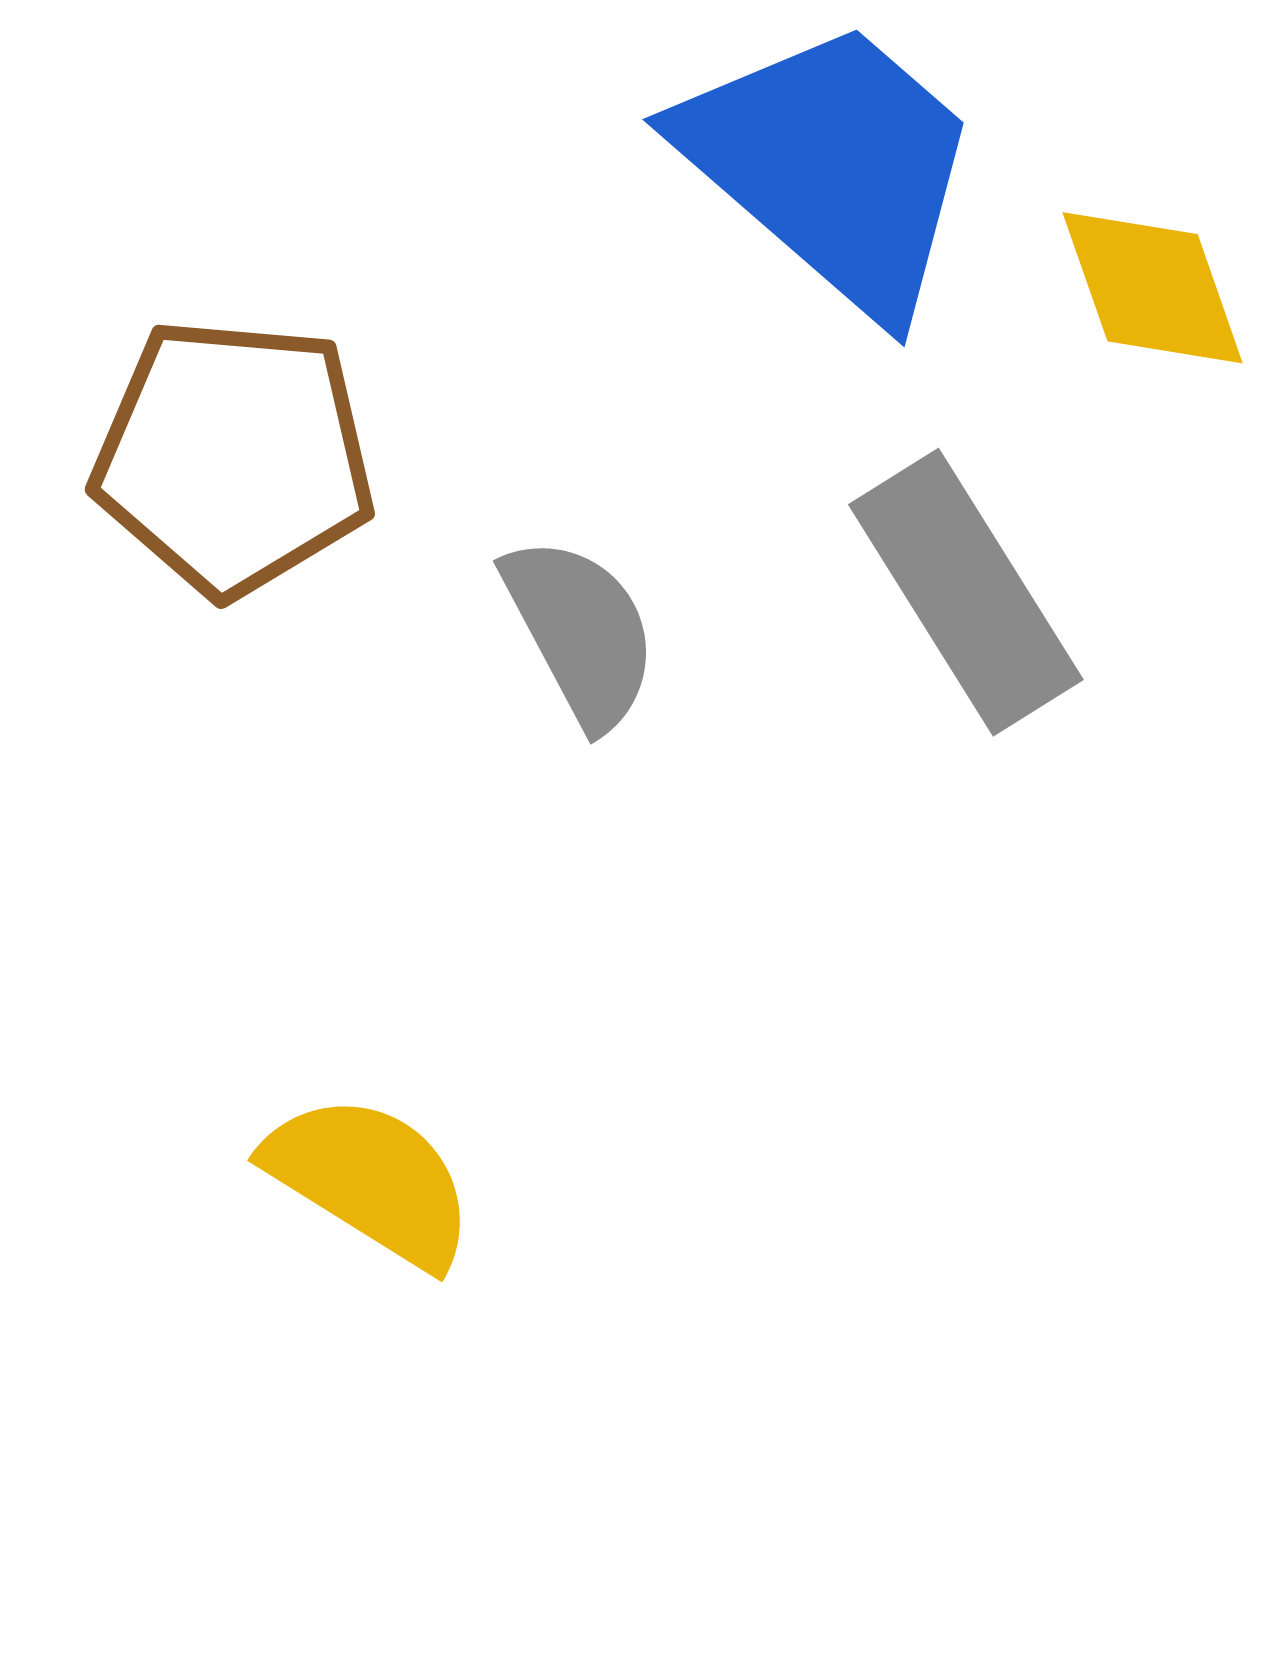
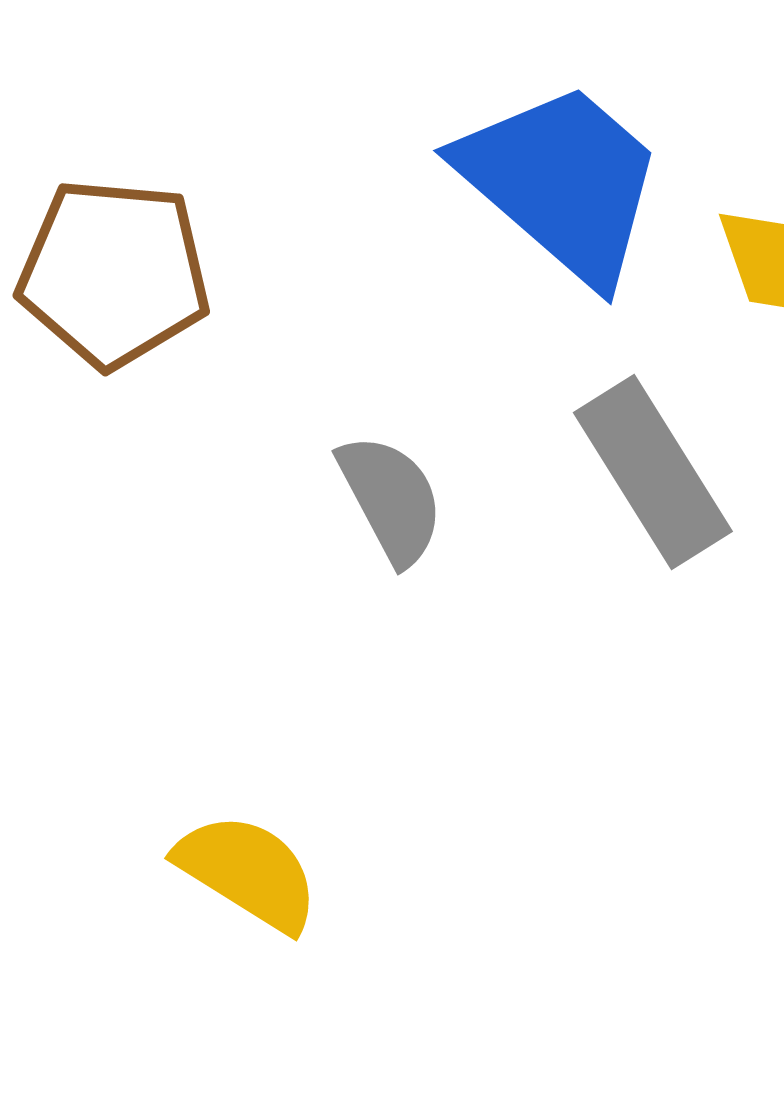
brown pentagon: (234, 457) -> (114, 273), moved

